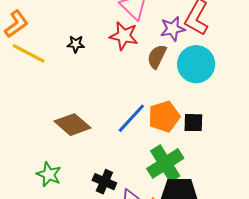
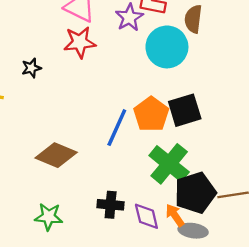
brown semicircle: (157, 57) -> (193, 19), moved
black square: (193, 123) -> (185, 110), size x1.4

